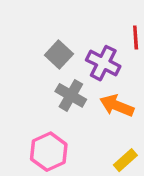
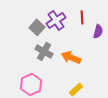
purple cross: (103, 63) -> (56, 20), moved, turned 30

